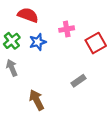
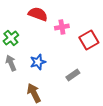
red semicircle: (28, 15) -> (38, 14), moved
blue star: (38, 42) -> (38, 62), moved

